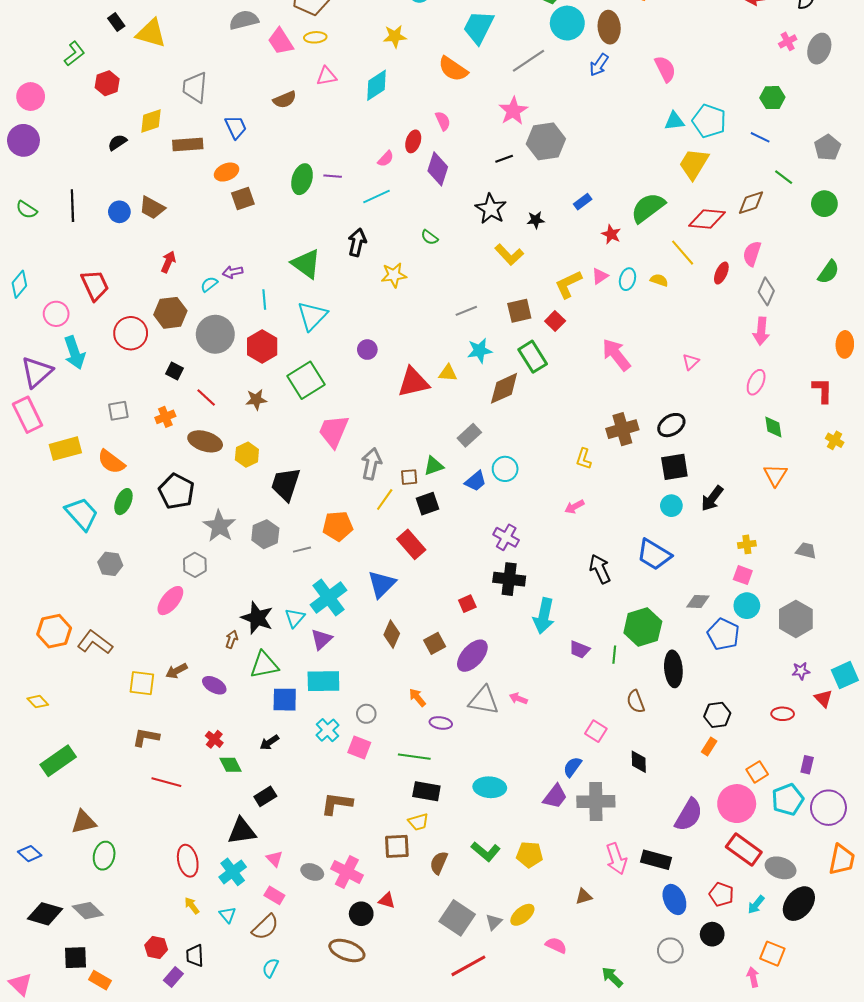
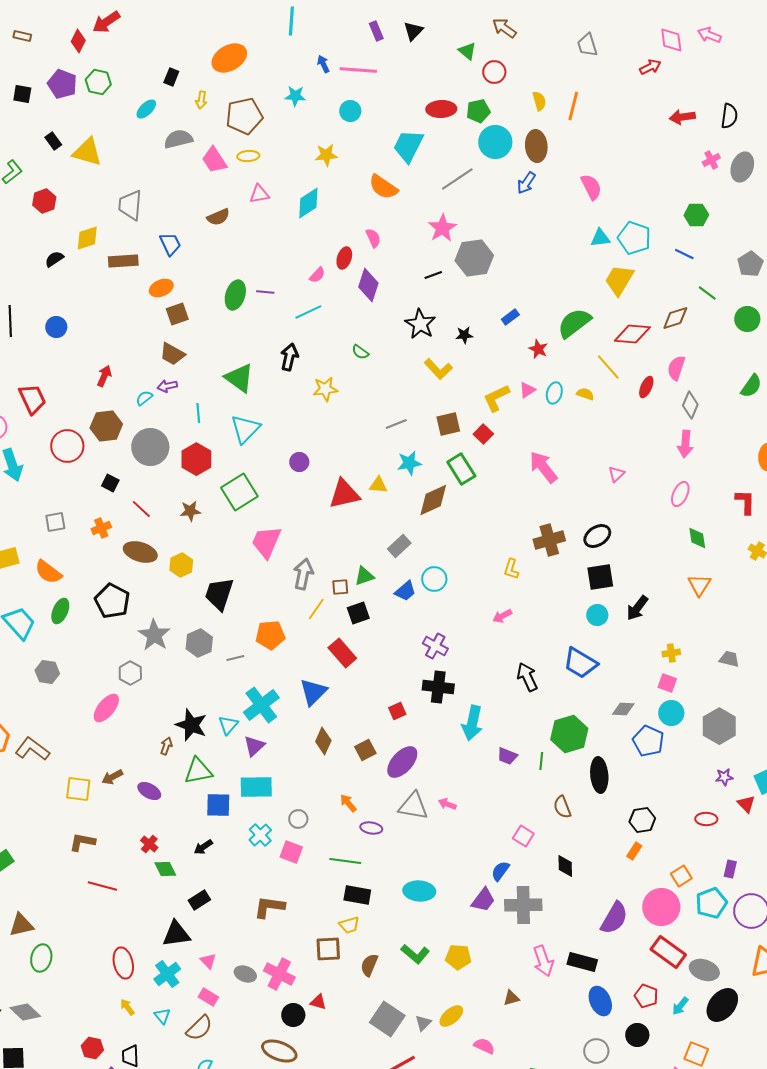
brown trapezoid: (152, 208) -> (172, 354), moved

